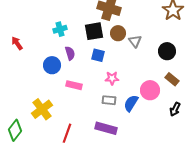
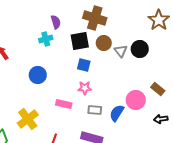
black circle: (167, 51) -> (140, 49), moved
purple semicircle: (70, 53) -> (56, 22), moved
pink star: (112, 78) -> (85, 88), moved
pink rectangle: (74, 85) -> (64, 104), moved
black arrow: (175, 109) -> (161, 119), turned 56

